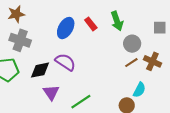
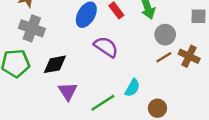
purple semicircle: (65, 62) -> (106, 47), moved
cyan semicircle: (139, 90) -> (132, 88), moved

